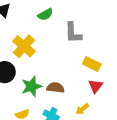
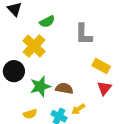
green semicircle: (45, 15) -> (47, 22), moved
yellow arrow: (82, 109) -> (78, 109), moved

